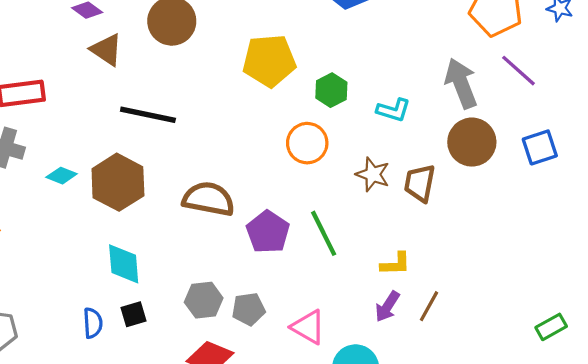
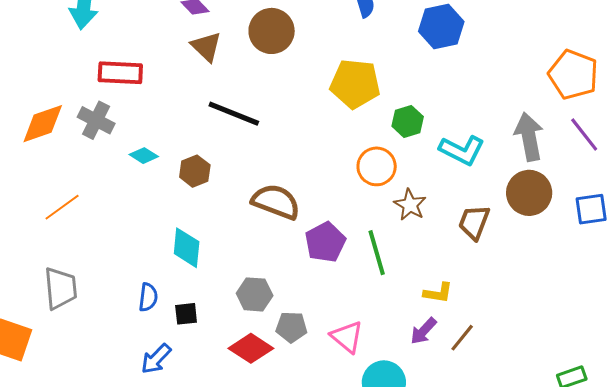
cyan L-shape: (393, 110) -> (462, 150), size x1.4
brown star: (373, 174) -> (410, 205), moved
brown hexagon: (118, 182) -> (195, 171), size x0.6
gray pentagon: (249, 309) -> (291, 327), moved
black square: (134, 314) -> (186, 314), moved

